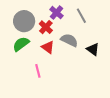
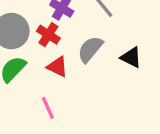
gray semicircle: (69, 40) -> (90, 49), turned -66

